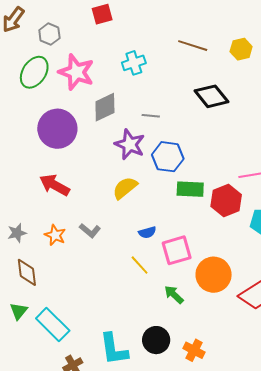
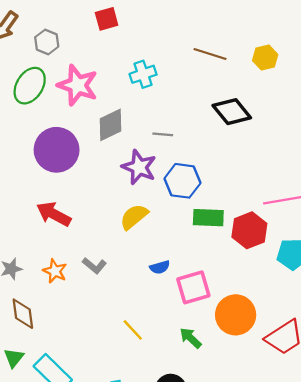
yellow line: (140, 265) -> (133, 330), moved

